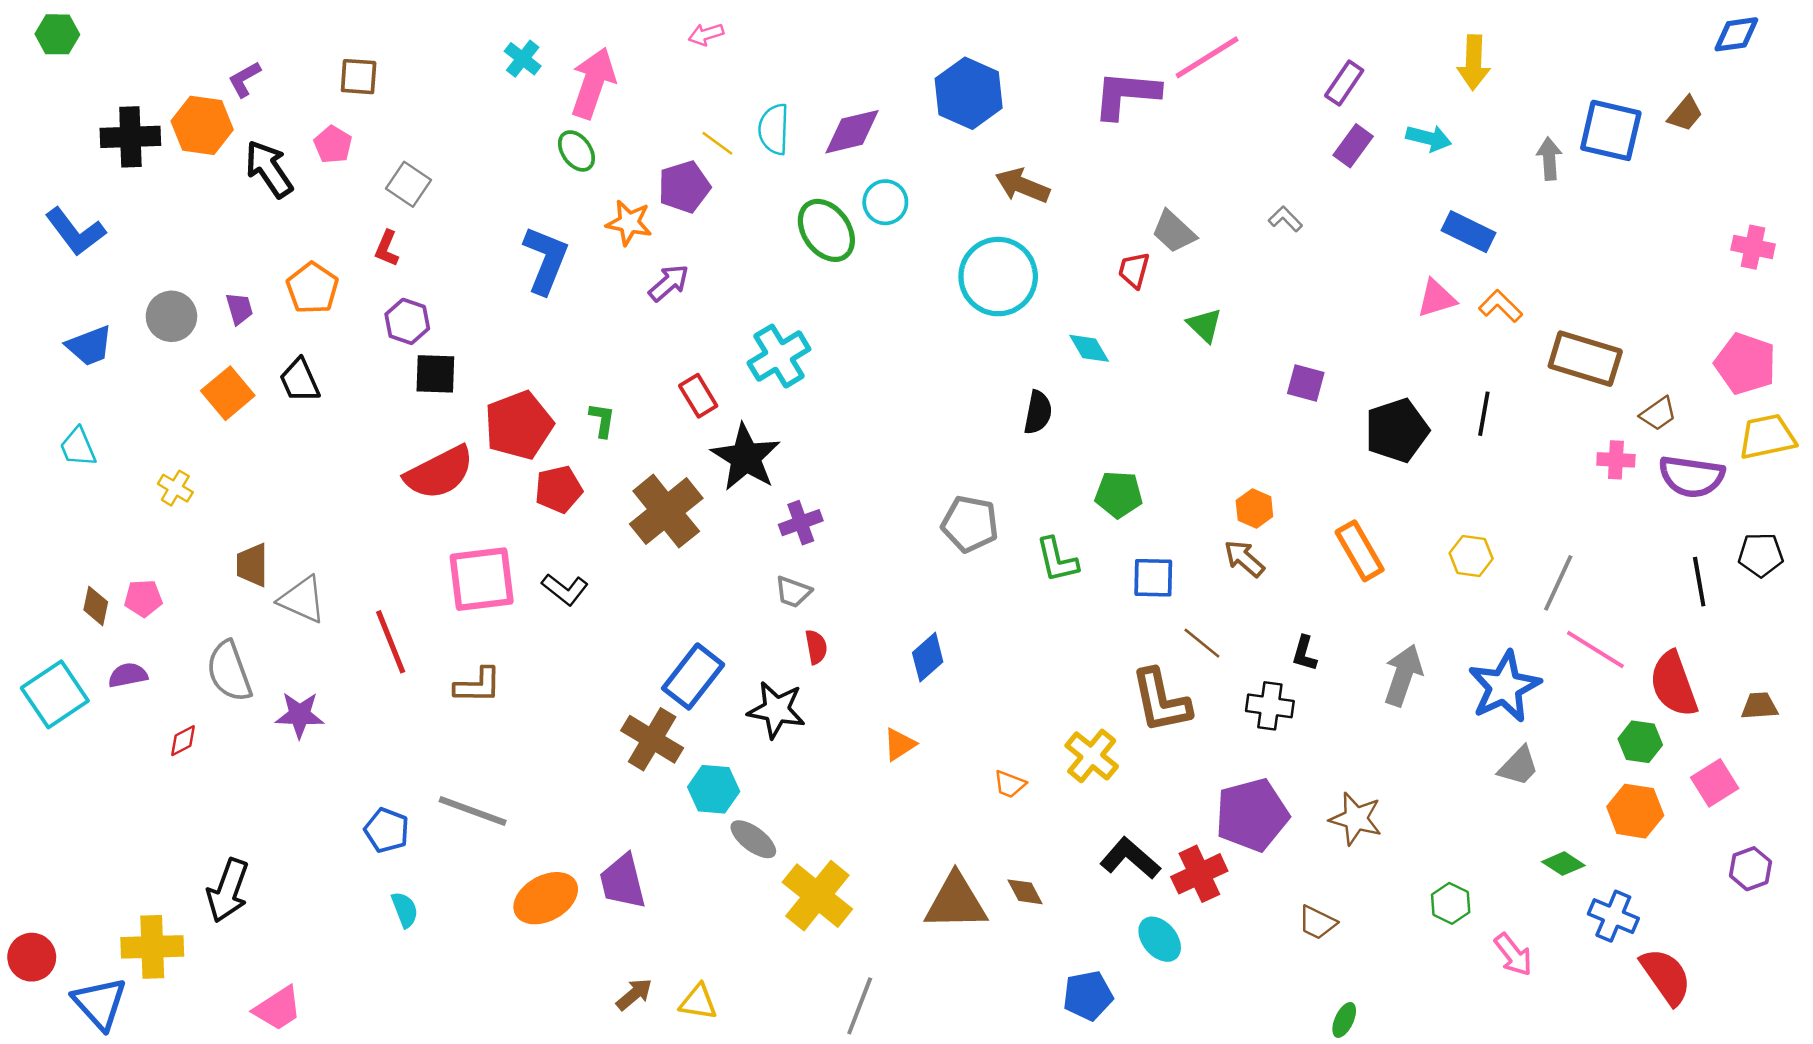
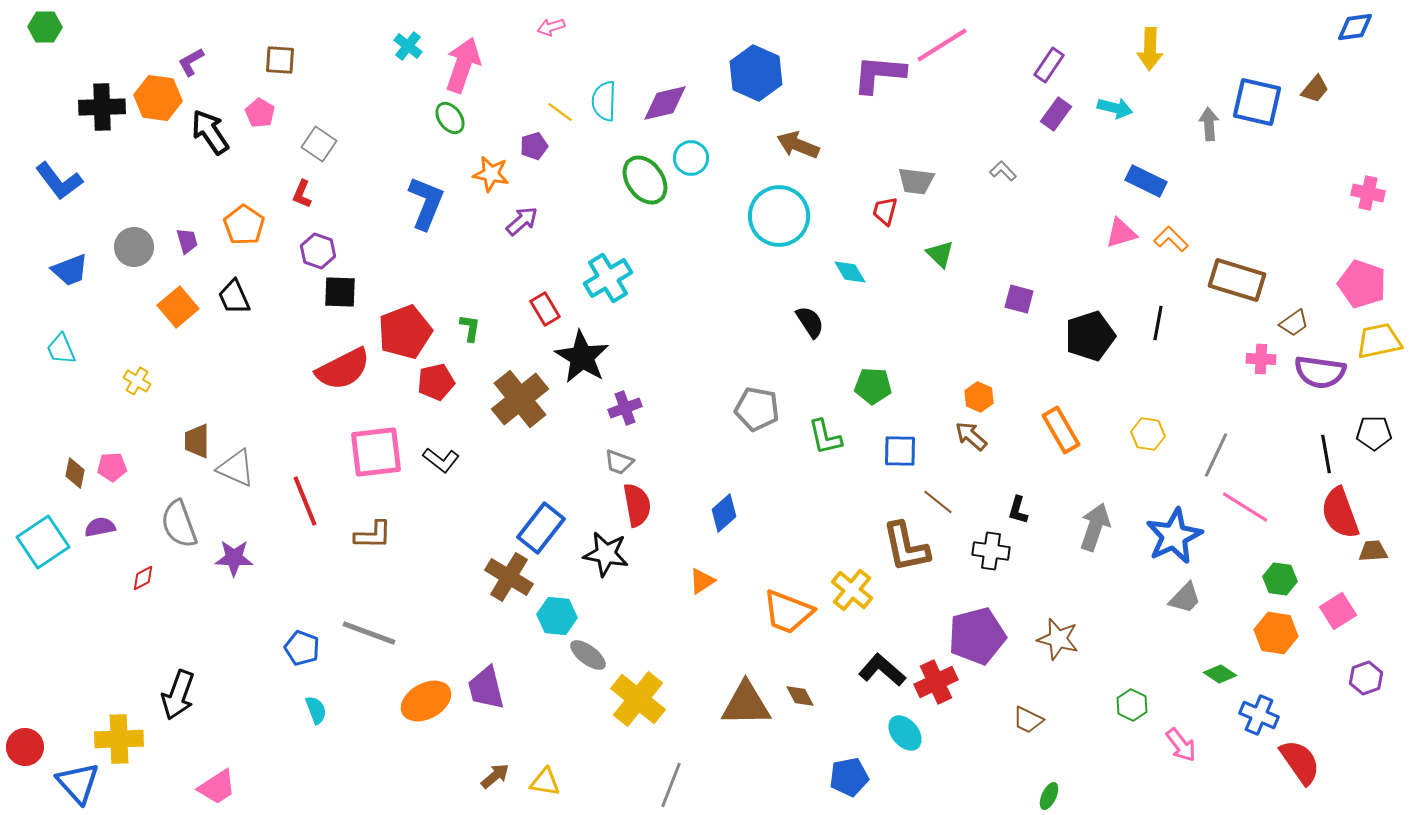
purple pentagon: (684, 187) -> (534, 146), size x0.7
gray trapezoid: (1174, 232) -> (916, 181), turned -36
black semicircle: (1038, 412) -> (810, 322), turned -44
red semicircle: (816, 647) -> (637, 505), size x1.6
red semicircle: (1674, 684) -> (1340, 513), moved
orange trapezoid: (1010, 784) -> (788, 612), size x2.0

